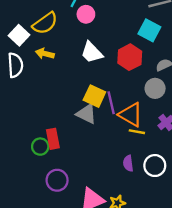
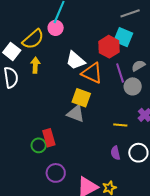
pink circle: (86, 14) -> (56, 28), moved
yellow arrow: (45, 54) -> (35, 65), turned 84
red hexagon: (130, 57) -> (109, 47), moved
purple line: (111, 103) -> (120, 73), moved
orange triangle: (131, 115) -> (92, 73), moved

